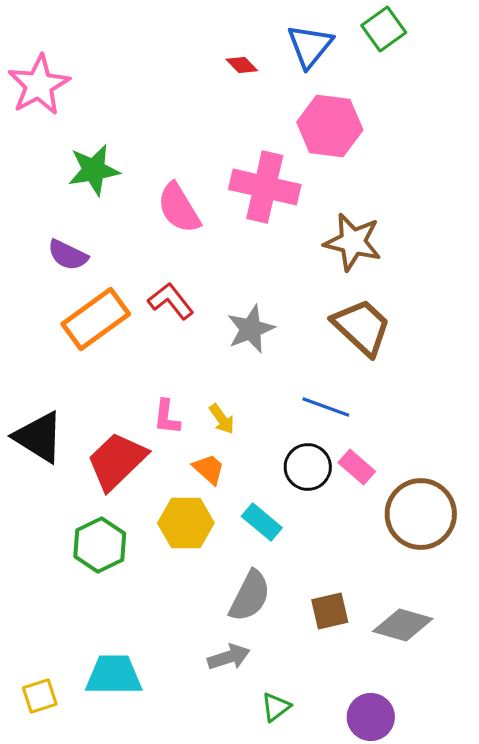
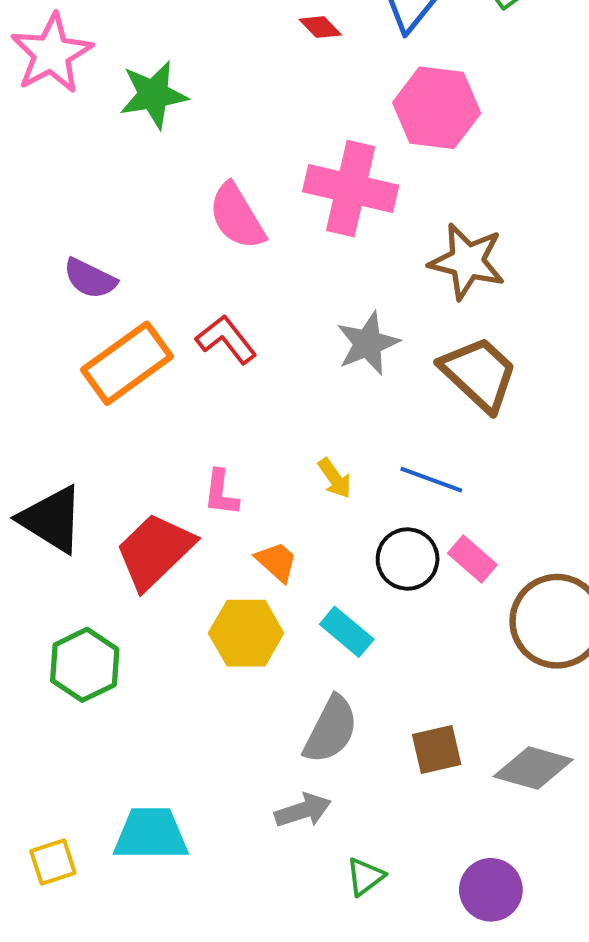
green star: (94, 170) -> (153, 95), moved
gray star: (251, 329) -> (368, 343), moved
yellow arrow: (222, 419) -> (335, 478), moved
green hexagon: (100, 545) -> (85, 665), moved

